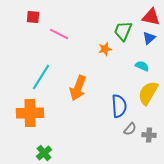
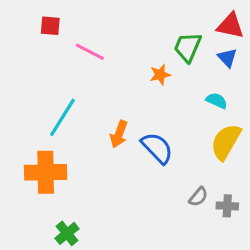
blue triangle: (149, 38) -> (227, 58), turned -32
orange arrow: (78, 88) -> (119, 134), size x0.7
blue semicircle: (119, 106) -> (157, 148), moved, turned -40

